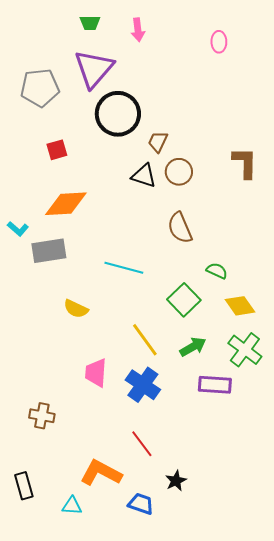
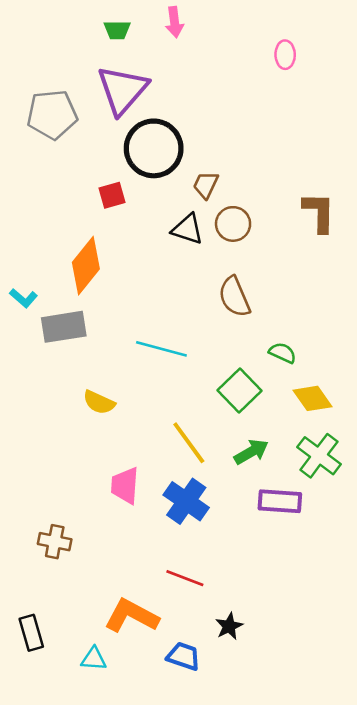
pink arrow: (138, 30) -> (174, 22), moved
red square: (57, 150) -> (112, 195), moved
orange diamond: (66, 204) -> (86, 266), turned -48
red line: (142, 444) -> (185, 578), turned -32

